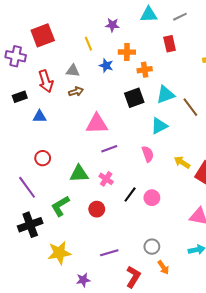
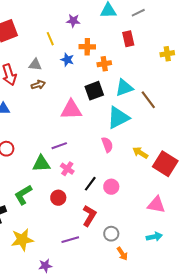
pink triangle: (97, 124) -> (71, 110), moved
cyan triangle: (159, 126) -> (118, 118), size x1.4
purple line: (109, 149) -> (59, 146), moved
red L-shape: (133, 277) -> (89, 216), moved

